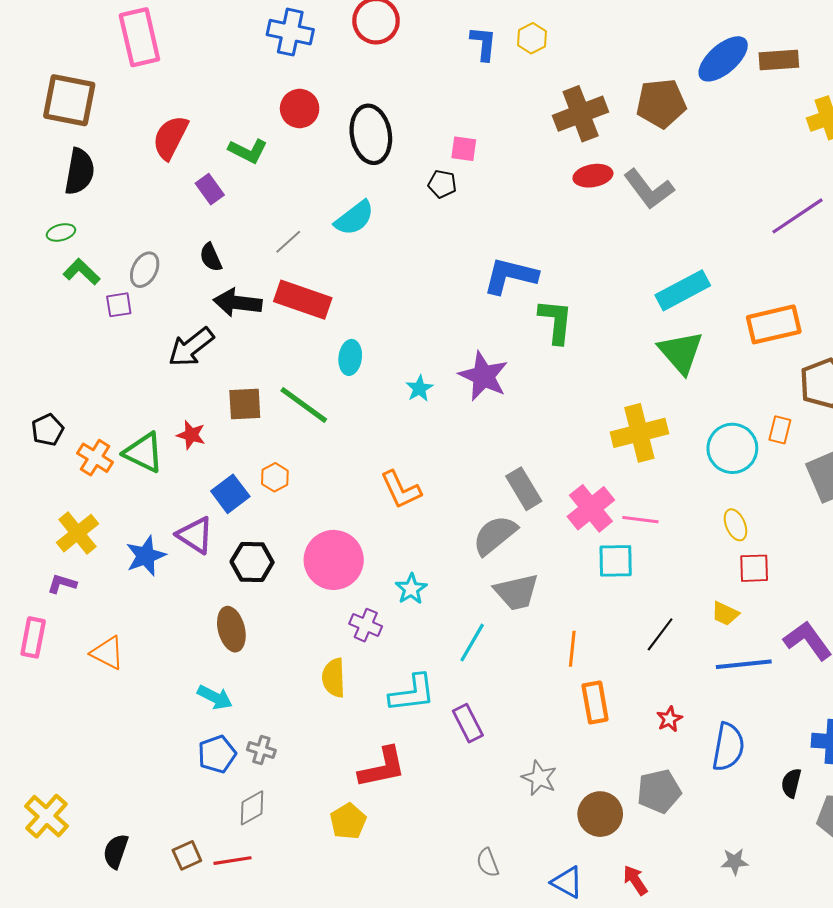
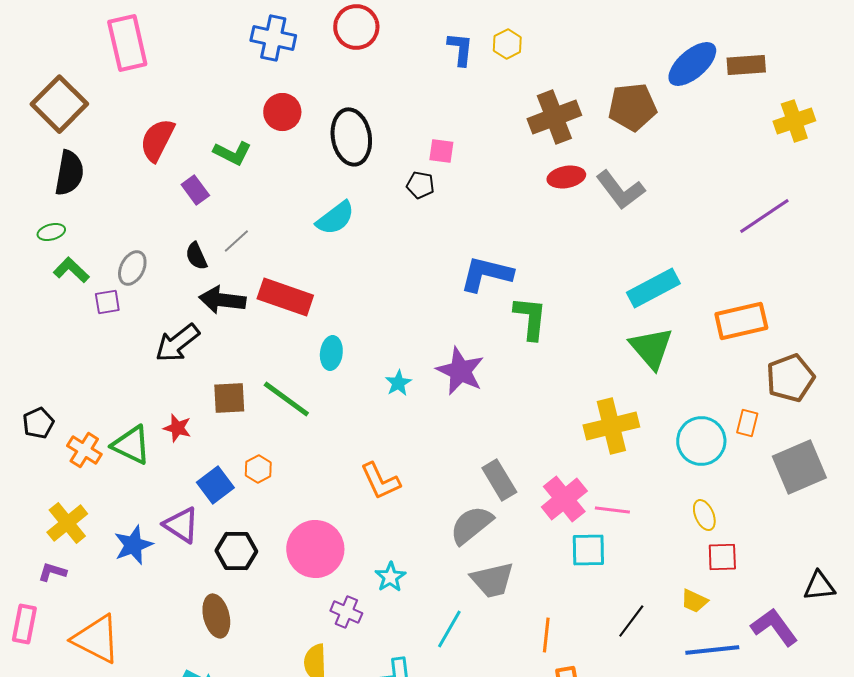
brown square: (69, 100) -> (59, 104), turned 34
gray line: (288, 242) -> (236, 241), moved
orange triangle: (107, 653) -> (96, 639), size x1.5

